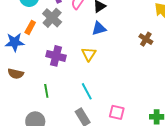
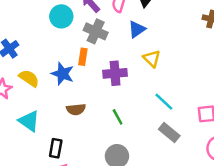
orange rectangle: (30, 27) -> (83, 57), moved
blue triangle: (99, 28) -> (137, 29), moved
blue star: (15, 42) -> (63, 74), turned -30

